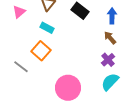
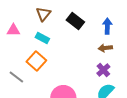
pink triangle: (19, 12) -> (13, 30), moved, turned 40
brown arrow: (110, 38) -> (105, 48), turned -56

